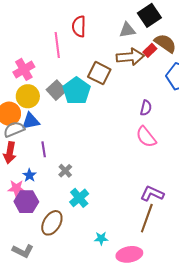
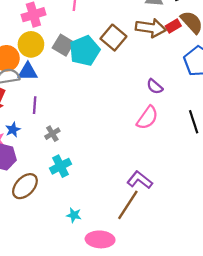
gray square: (56, 90) -> (63, 45), turned -30
purple semicircle: (146, 108) -> (155, 87), turned 105
pink semicircle: (146, 137) -> (147, 118), turned -120

